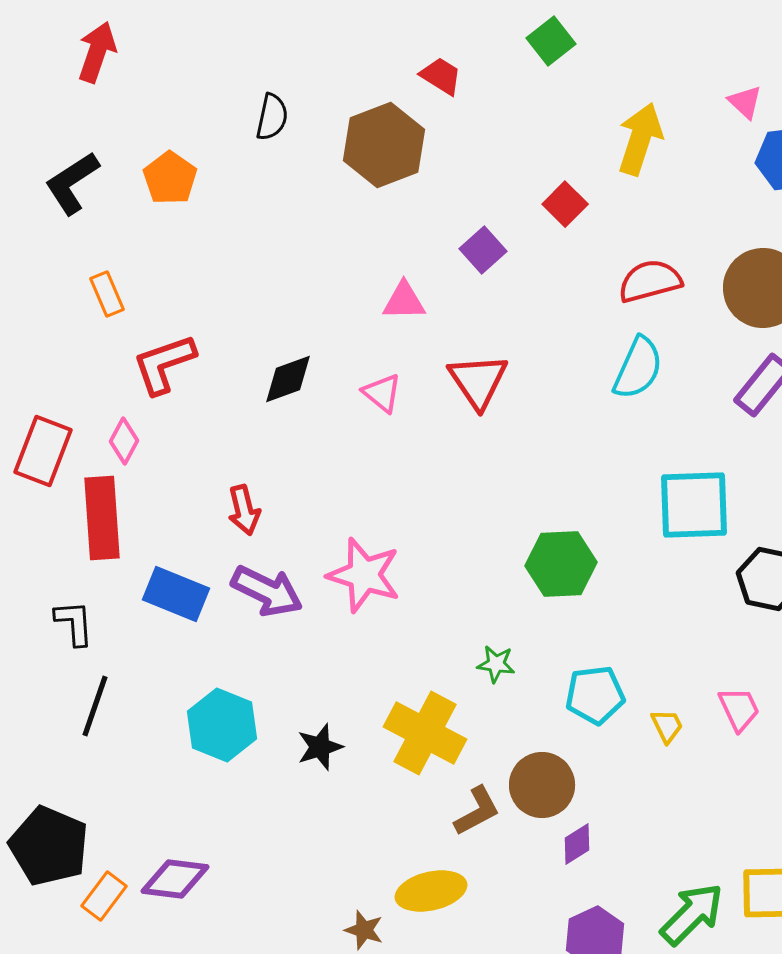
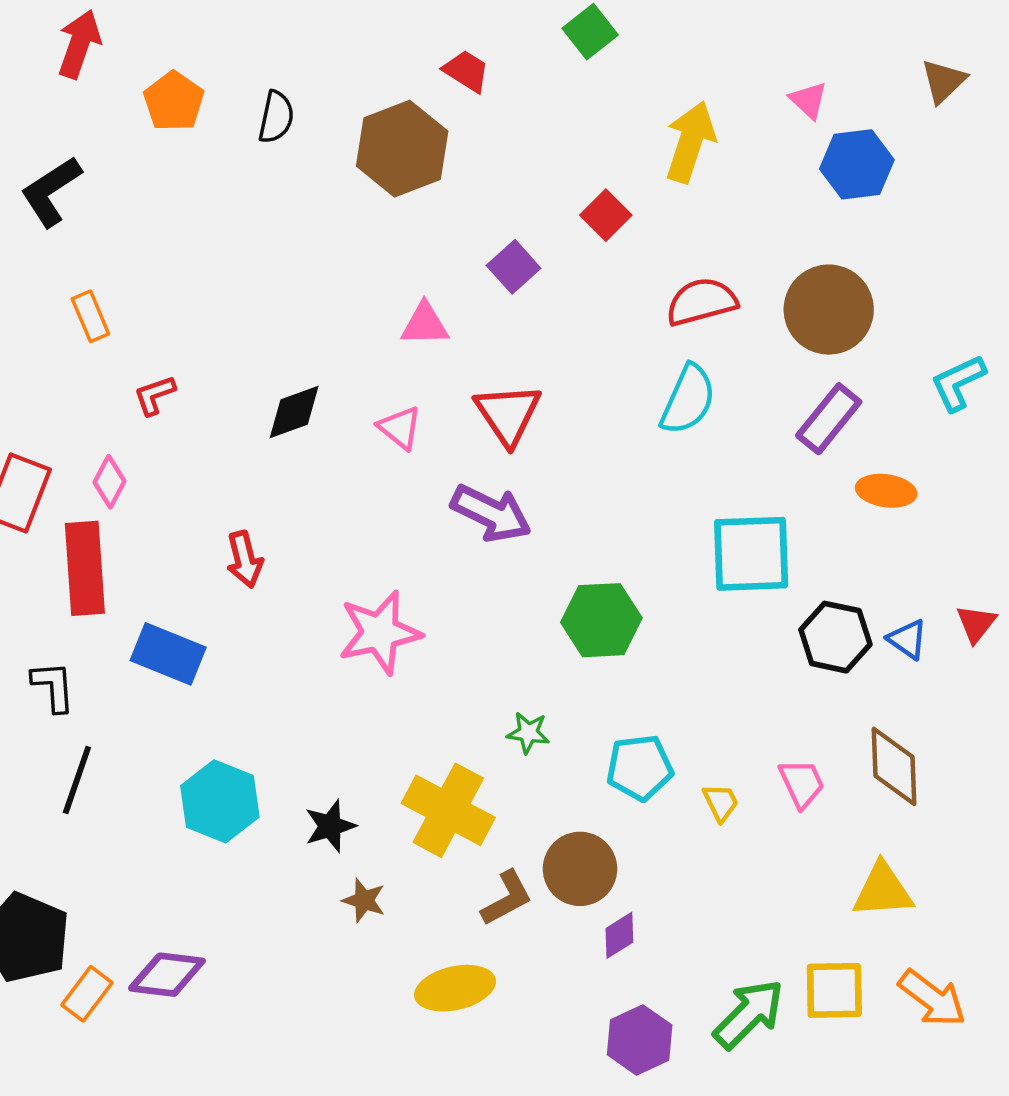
orange pentagon: (170, 178) -> (174, 101), moved
red L-shape: (164, 364) -> (155, 395), size x0.6
pink star: (364, 575) -> (380, 633), turned -30
purple arrow: (267, 591) -> (491, 513), moved
brown star: (364, 930) -> (364, 900), moved

